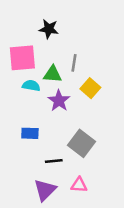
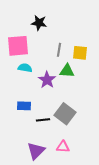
green triangle: (53, 74) -> (67, 71), moved
yellow square: (90, 88) -> (80, 53), moved, turned -35
black line: (54, 161) -> (43, 120), moved

